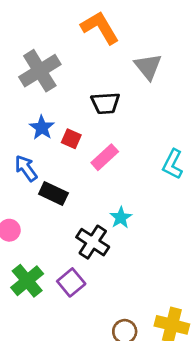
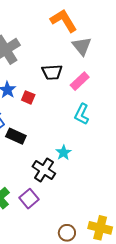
orange L-shape: (100, 28) -> (64, 21), moved
pink rectangle: (105, 157) -> (80, 81), moved
cyan L-shape: (173, 164) -> (82, 114), moved

